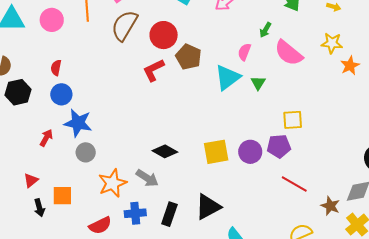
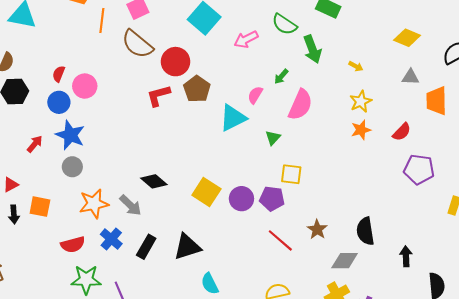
pink circle: (52, 20) -> (85, 86), moved
brown semicircle: (125, 25) -> (137, 44), turned -92
yellow star: (332, 43) -> (361, 101), moved, turned 30
pink semicircle: (289, 53) -> (300, 105), turned -116
green triangle: (258, 83) -> (273, 138), moved
yellow square: (216, 152) -> (206, 192), turned 32
brown star: (330, 206) -> (317, 229), moved
blue cross: (135, 213) -> (111, 239), turned 35

